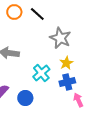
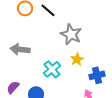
blue cross: (67, 82) -> (97, 75), moved

